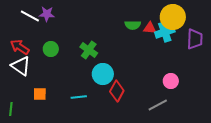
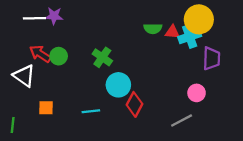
white line: (30, 16) -> (34, 18), turned -30
purple trapezoid: (195, 39) -> (211, 58), moved
red arrow: (20, 47) -> (40, 54), moved

